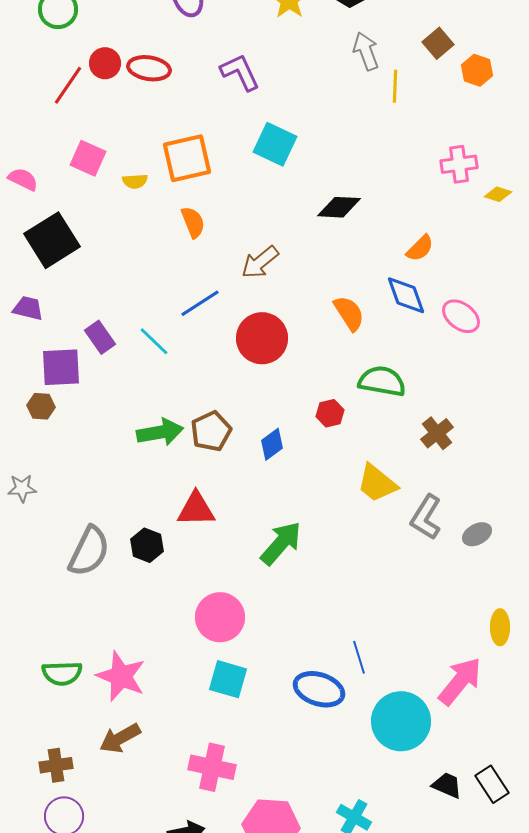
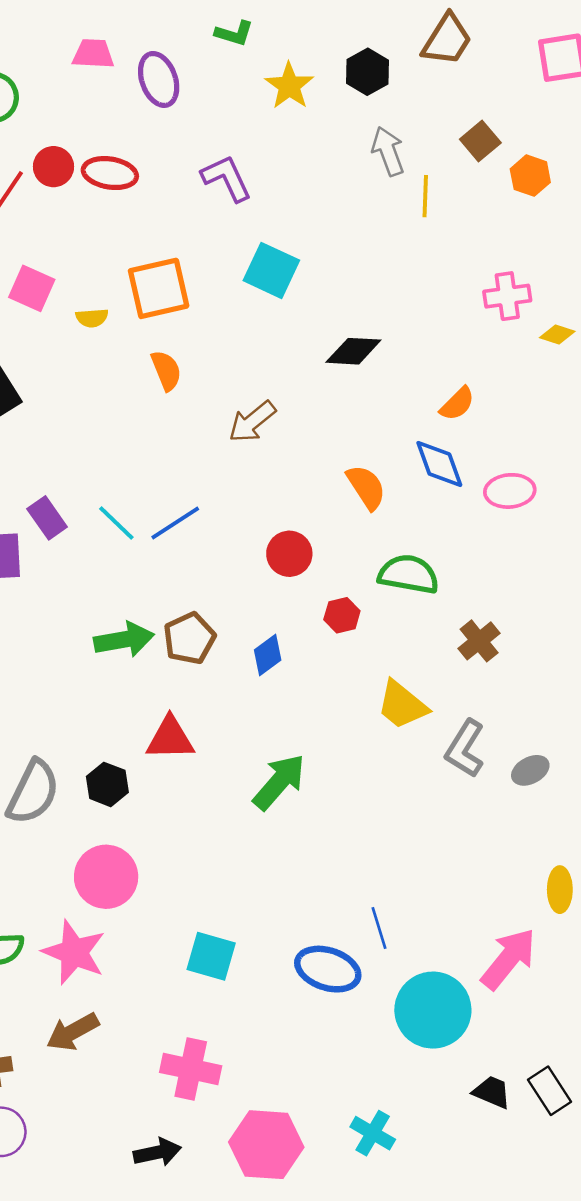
blue line: (200, 303) -> (175, 523), moved
pink ellipse: (461, 316) -> (510, 491), turned -42
red circle: (262, 338) -> (289, 554), moved, size x0.7
pink circle: (220, 617) -> (106, 877), moved

